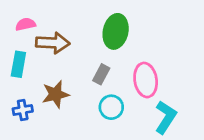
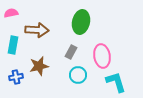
pink semicircle: (26, 24) -> (11, 13), moved
cyan L-shape: (166, 117) -> (116, 82), turned -50

